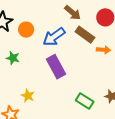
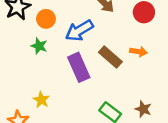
brown rectangle: (85, 35) -> (110, 57), moved
green star: (13, 58) -> (39, 46), moved

